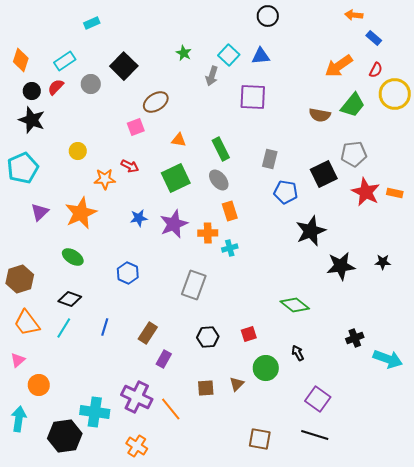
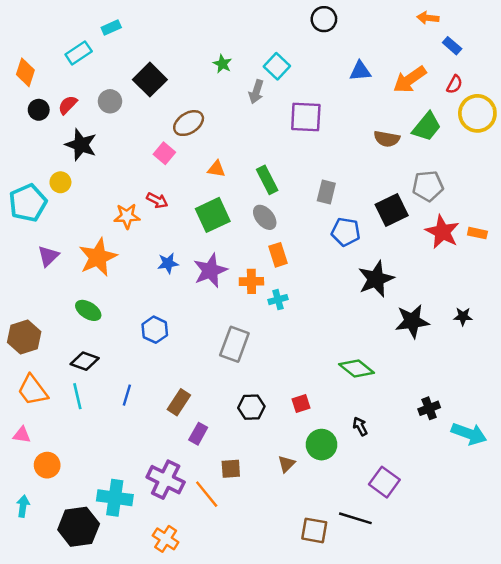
blue triangle: (261, 56) -> (360, 71), moved
cyan rectangle: (65, 61) -> (79, 53), moved
black star: (32, 120) -> (81, 145), moved
pink square: (136, 127) -> (164, 153), turned -30
yellow circle: (78, 151) -> (60, 182), moved
cyan line: (64, 328) -> (77, 396), turned -45
pink triangle: (18, 360) -> (22, 435), turned 49
brown square: (206, 388) -> (231, 469), moved
cyan arrow: (19, 419) -> (23, 506), size x0.7
black line: (315, 435) -> (355, 518), moved

